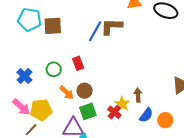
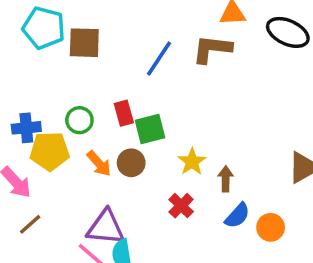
brown L-shape: (112, 26) -> (212, 49), moved
blue cross: (24, 76) -> (26, 128), turned 35
yellow star: (122, 104) -> (192, 162), moved
yellow pentagon: (41, 110) -> (50, 151), moved
green square: (88, 111) -> (150, 129), moved

